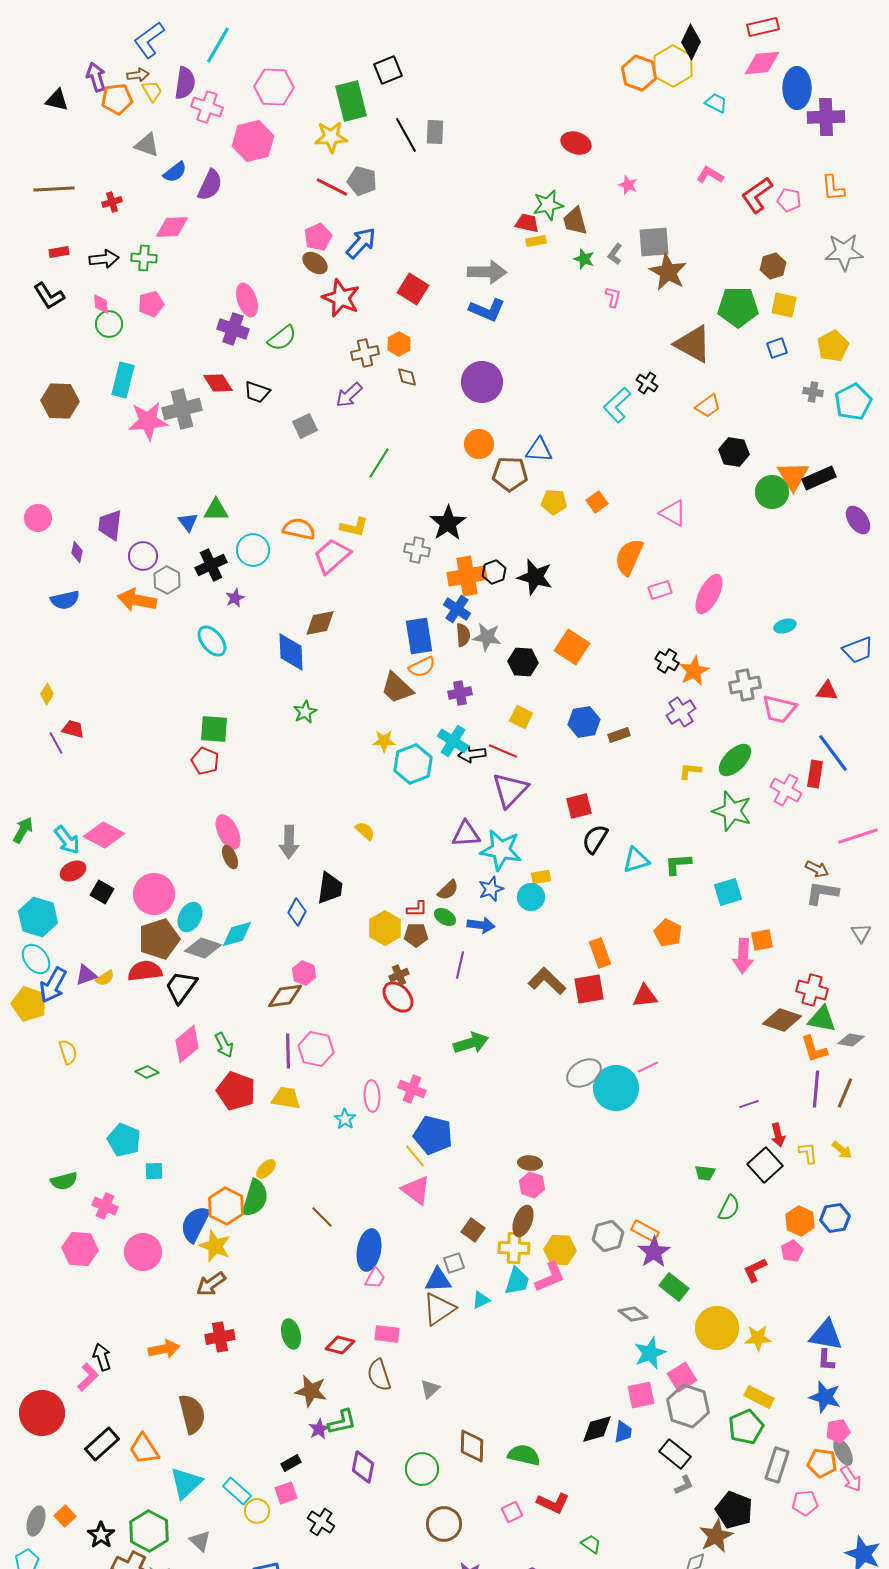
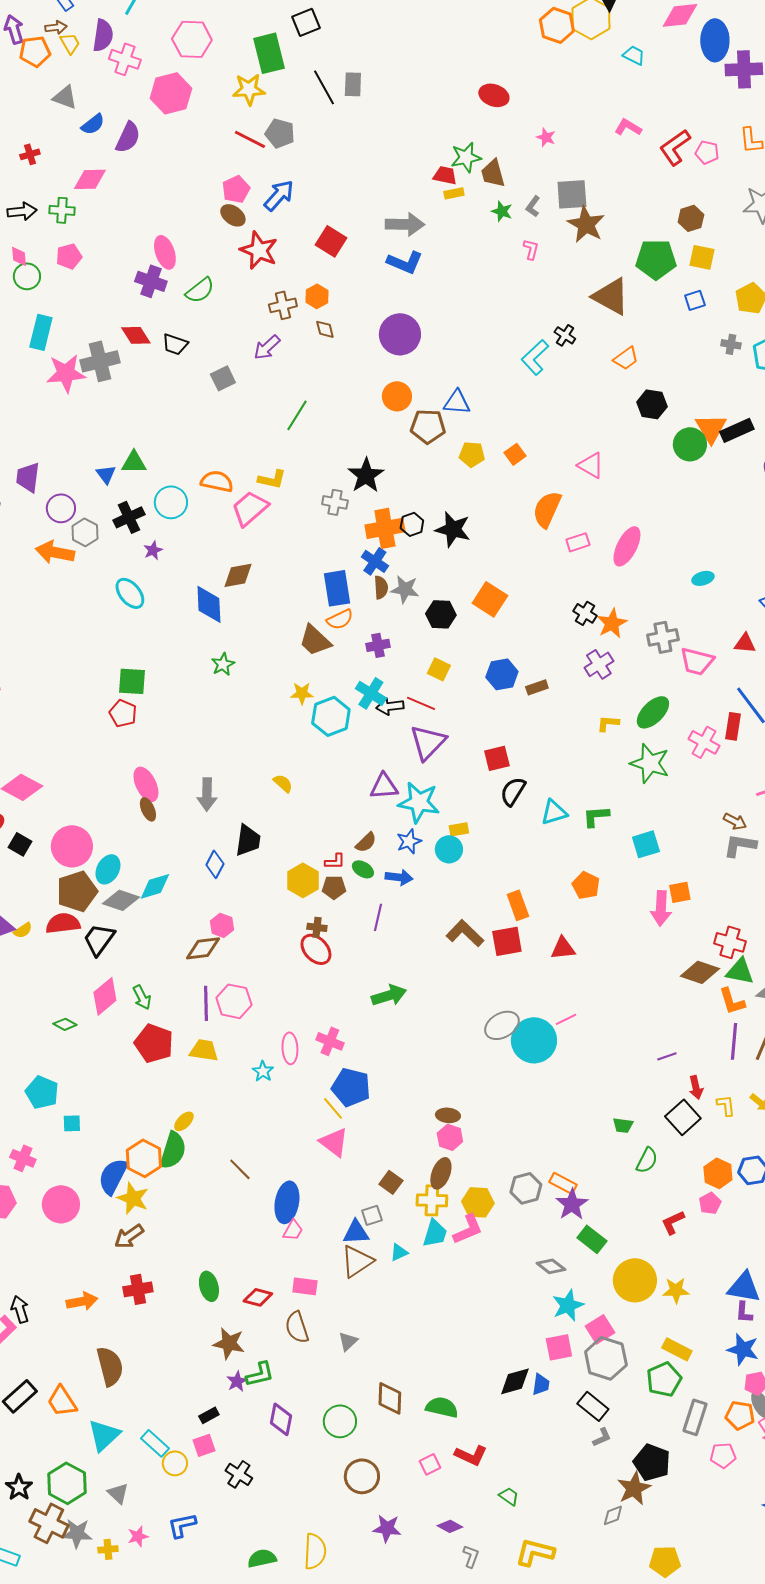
brown cross: (399, 975) -> (317, 927), turned 30

